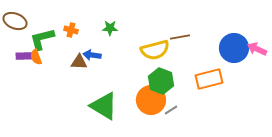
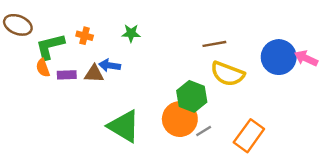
yellow semicircle: (155, 50) -> (227, 74), moved, turned 36
purple rectangle: (24, 56) -> (67, 75), moved
orange rectangle: (209, 79) -> (249, 136), moved, turned -40

